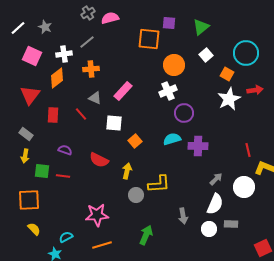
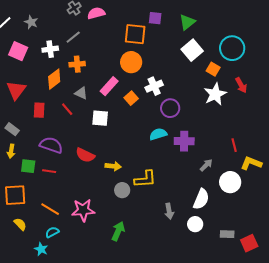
white square: (206, 55) -> (192, 50), size x1.5
orange circle: (174, 65) -> (131, 62), moved
orange diamond: (57, 78) -> (54, 79), moved
red arrow: (255, 90) -> (241, 85), turned 70
orange square: (135, 141) -> (131, 98), moved
purple semicircle: (65, 150) -> (51, 145), size x1.6
yellow arrow: (127, 171) -> (113, 166), turned 84
gray arrow: (216, 179) -> (206, 165), moved
gray rectangle: (231, 224) -> (227, 234), moved
green arrow: (146, 235) -> (118, 231), moved
orange line: (102, 245) -> (50, 209), moved, turned 48

